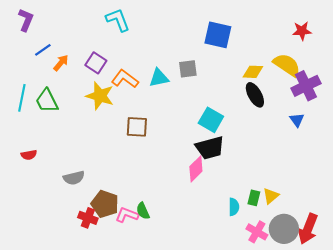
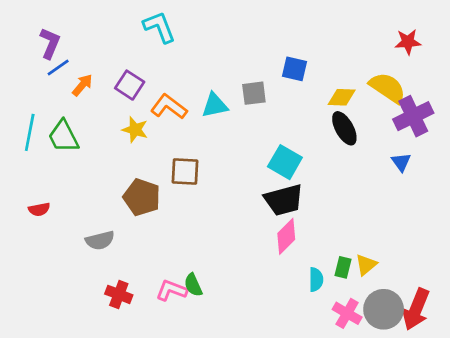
purple L-shape: (26, 20) -> (50, 43), moved
blue square: (218, 35) -> (294, 69), moved, size x0.7
yellow star: (100, 96) -> (135, 130), size x0.7
pink diamond: (196, 169) -> (286, 236), moved
brown pentagon: (105, 204) -> (142, 197), moved

